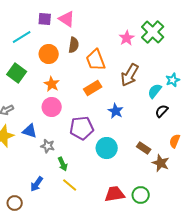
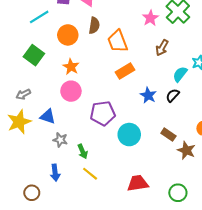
brown arrow: (130, 75) -> (162, 48), moved, size x0.7
orange rectangle: (93, 88) -> (125, 71), moved
blue star: (116, 111) -> (148, 95), moved
black semicircle: (162, 111) -> (173, 95), moved
gray star: (48, 146) -> (60, 140), moved
blue arrow: (37, 184) -> (55, 173), turned -42
green circle: (141, 195) -> (178, 193), moved

